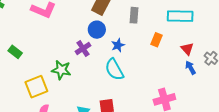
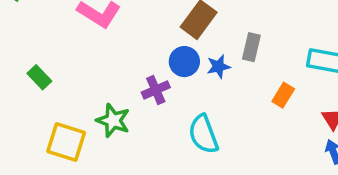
blue star: (118, 45) -> (218, 67), moved
yellow square: (36, 87) -> (66, 142), turned 30

